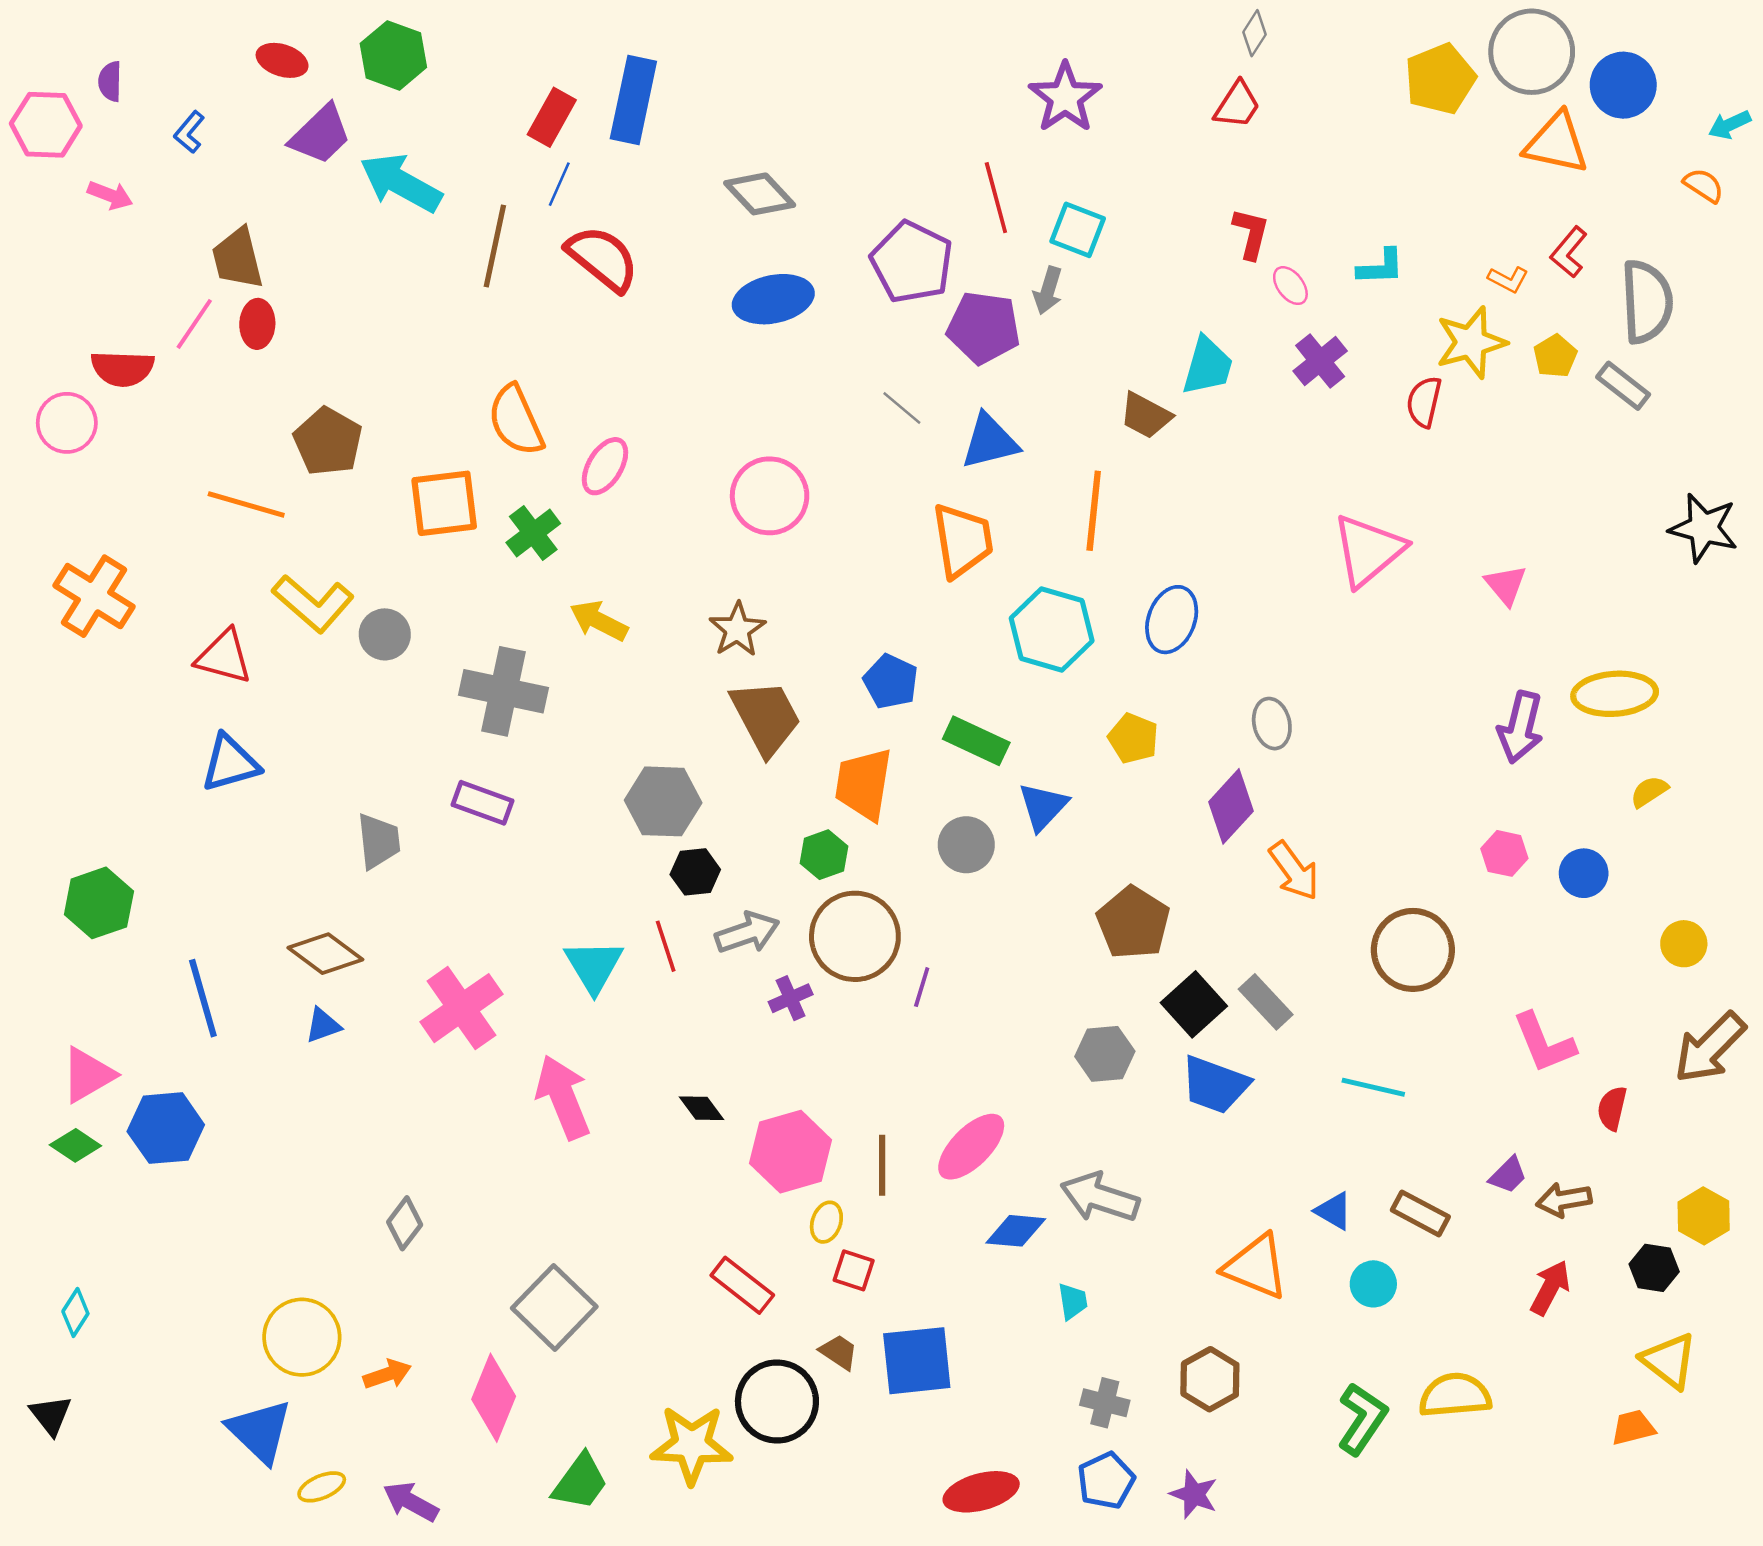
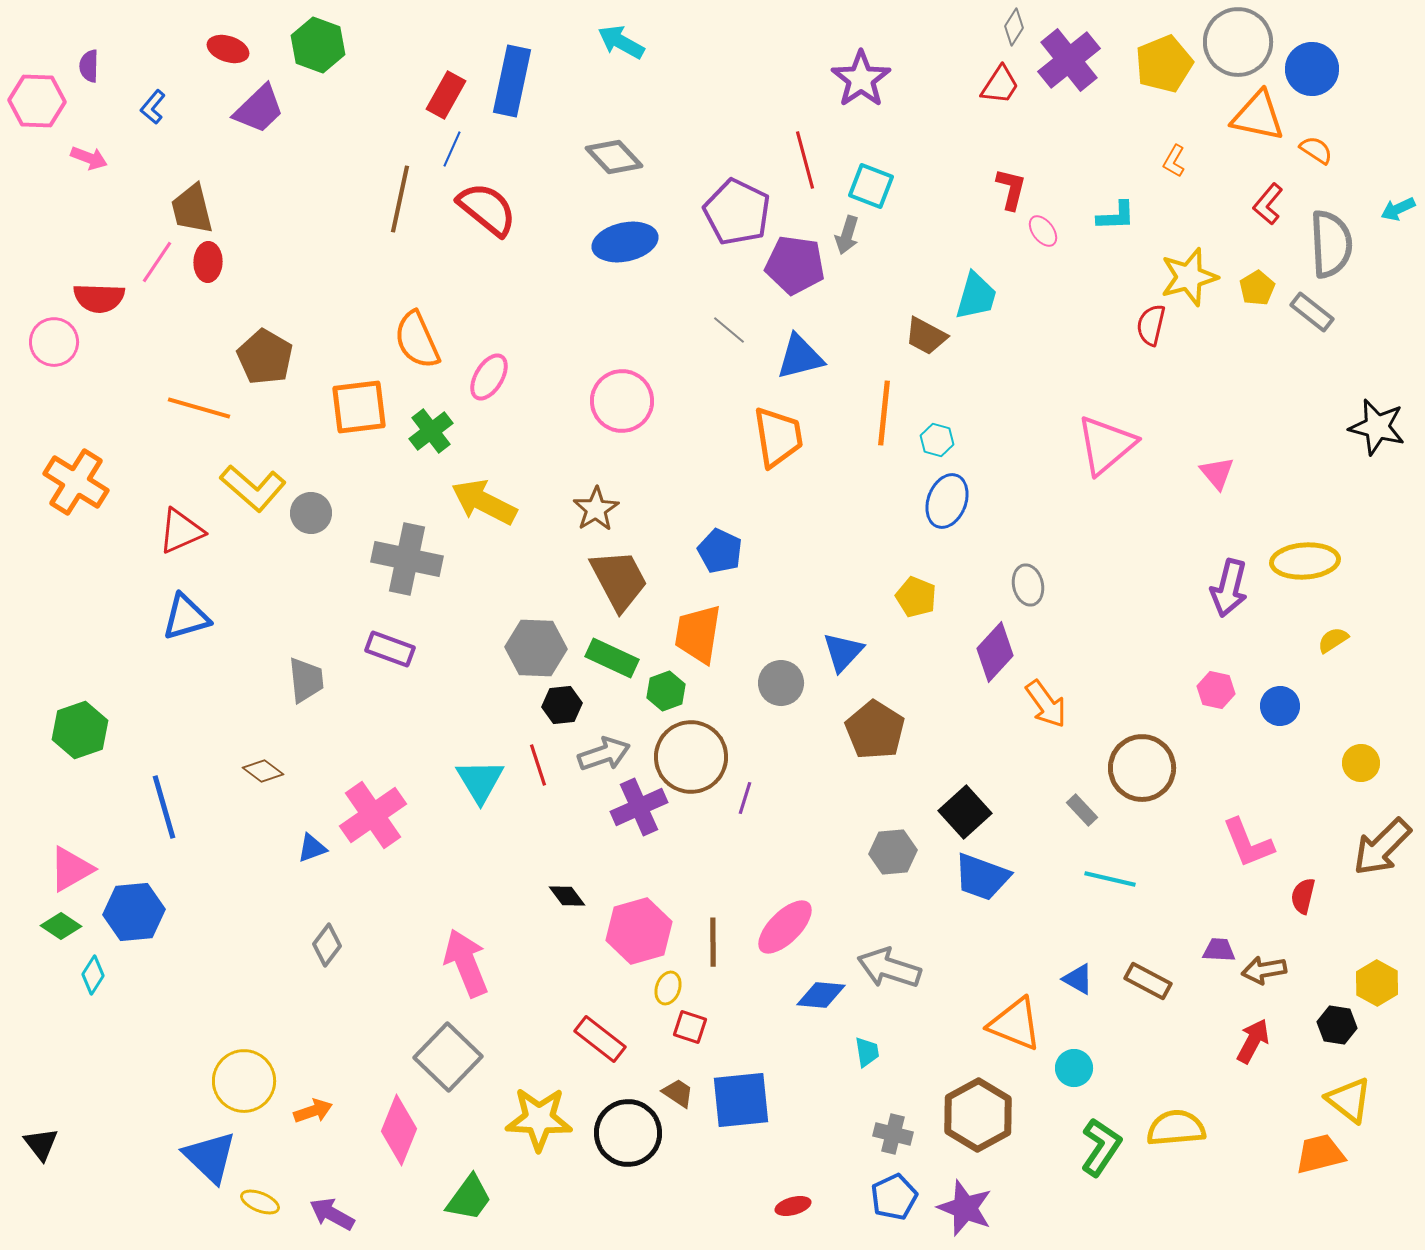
cyan arrow: (1730, 125) -> (1398, 209), moved
cyan arrow: (401, 183) -> (621, 42), moved, size x0.7
orange semicircle: (1704, 185) -> (1316, 150), moved
orange L-shape: (1508, 279) -> (1174, 161), moved, turned 92
purple cross: (1320, 361) -> (1069, 60), moved, size x1.4
yellow arrow: (599, 621) -> (484, 502), size x1.4
cyan hexagon: (1052, 629) -> (937, 440), moved, size x0.5
red triangle: (224, 657) -> (181, 531), turned -39
green rectangle: (976, 741) -> (612, 658), moved
brown pentagon: (1133, 923) -> (875, 730), moved
brown diamond: (325, 954) -> (263, 771), size x0.7
purple cross: (791, 998) -> (639, 807), size x1.6
gray rectangle: (1266, 1002) -> (1082, 810), moved, size x0.7
blue triangle: (323, 1025) -> (312, 848), moved
pink arrow: (563, 1097) -> (466, 963), moved
purple trapezoid: (1508, 1175) -> (1219, 950), turned -132
gray diamond: (405, 1223) -> (327, 945), moved
cyan circle: (1373, 1284) -> (1074, 1068), moved
cyan diamond: (75, 1312) -> (93, 975), moved
brown hexagon: (1210, 1379) -> (978, 1115), size x1.4
orange trapezoid: (1633, 1427) -> (1320, 1154), size x1.4
yellow star: (692, 1445) -> (539, 1119), moved
yellow ellipse: (322, 1487) -> (260, 1202), turned 45
red ellipse: (981, 1492) -> (793, 1206), size x0.6
purple star: (1194, 1494) -> (965, 1208), size x1.4

